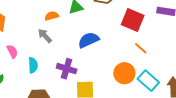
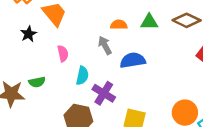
blue semicircle: (89, 40) -> (133, 60), moved
purple cross: (67, 69) -> (104, 93), moved

